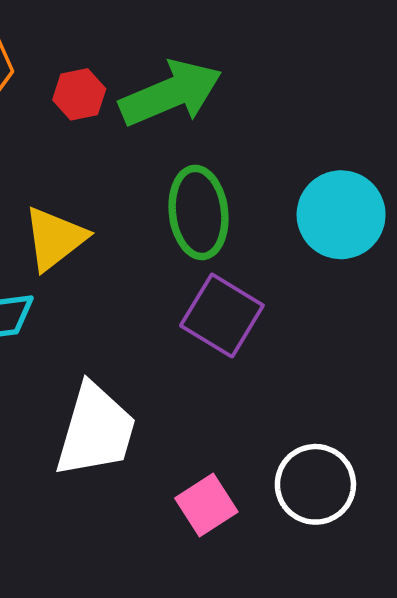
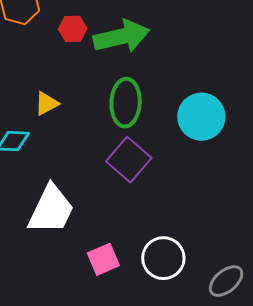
yellow triangle: (55, 238) -> (47, 103), size x0.7

